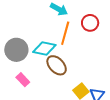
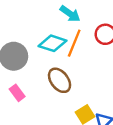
cyan diamond: (44, 48) -> (52, 43), moved

